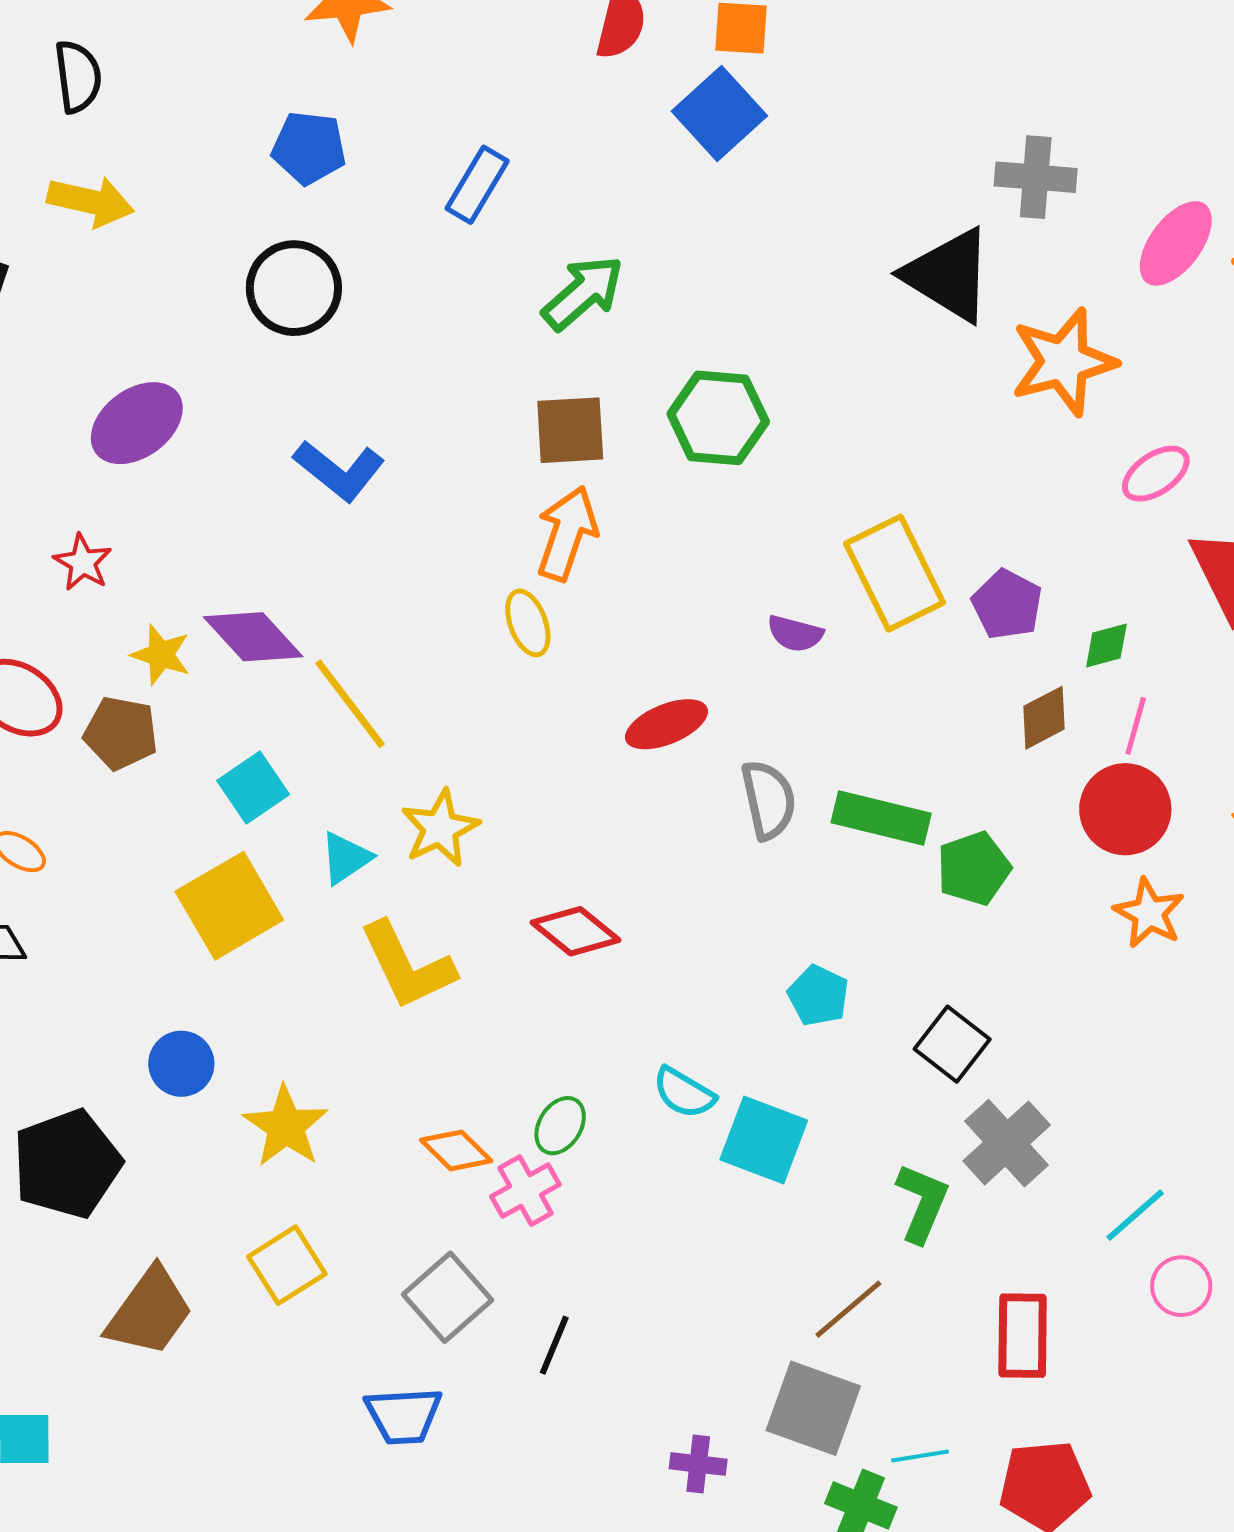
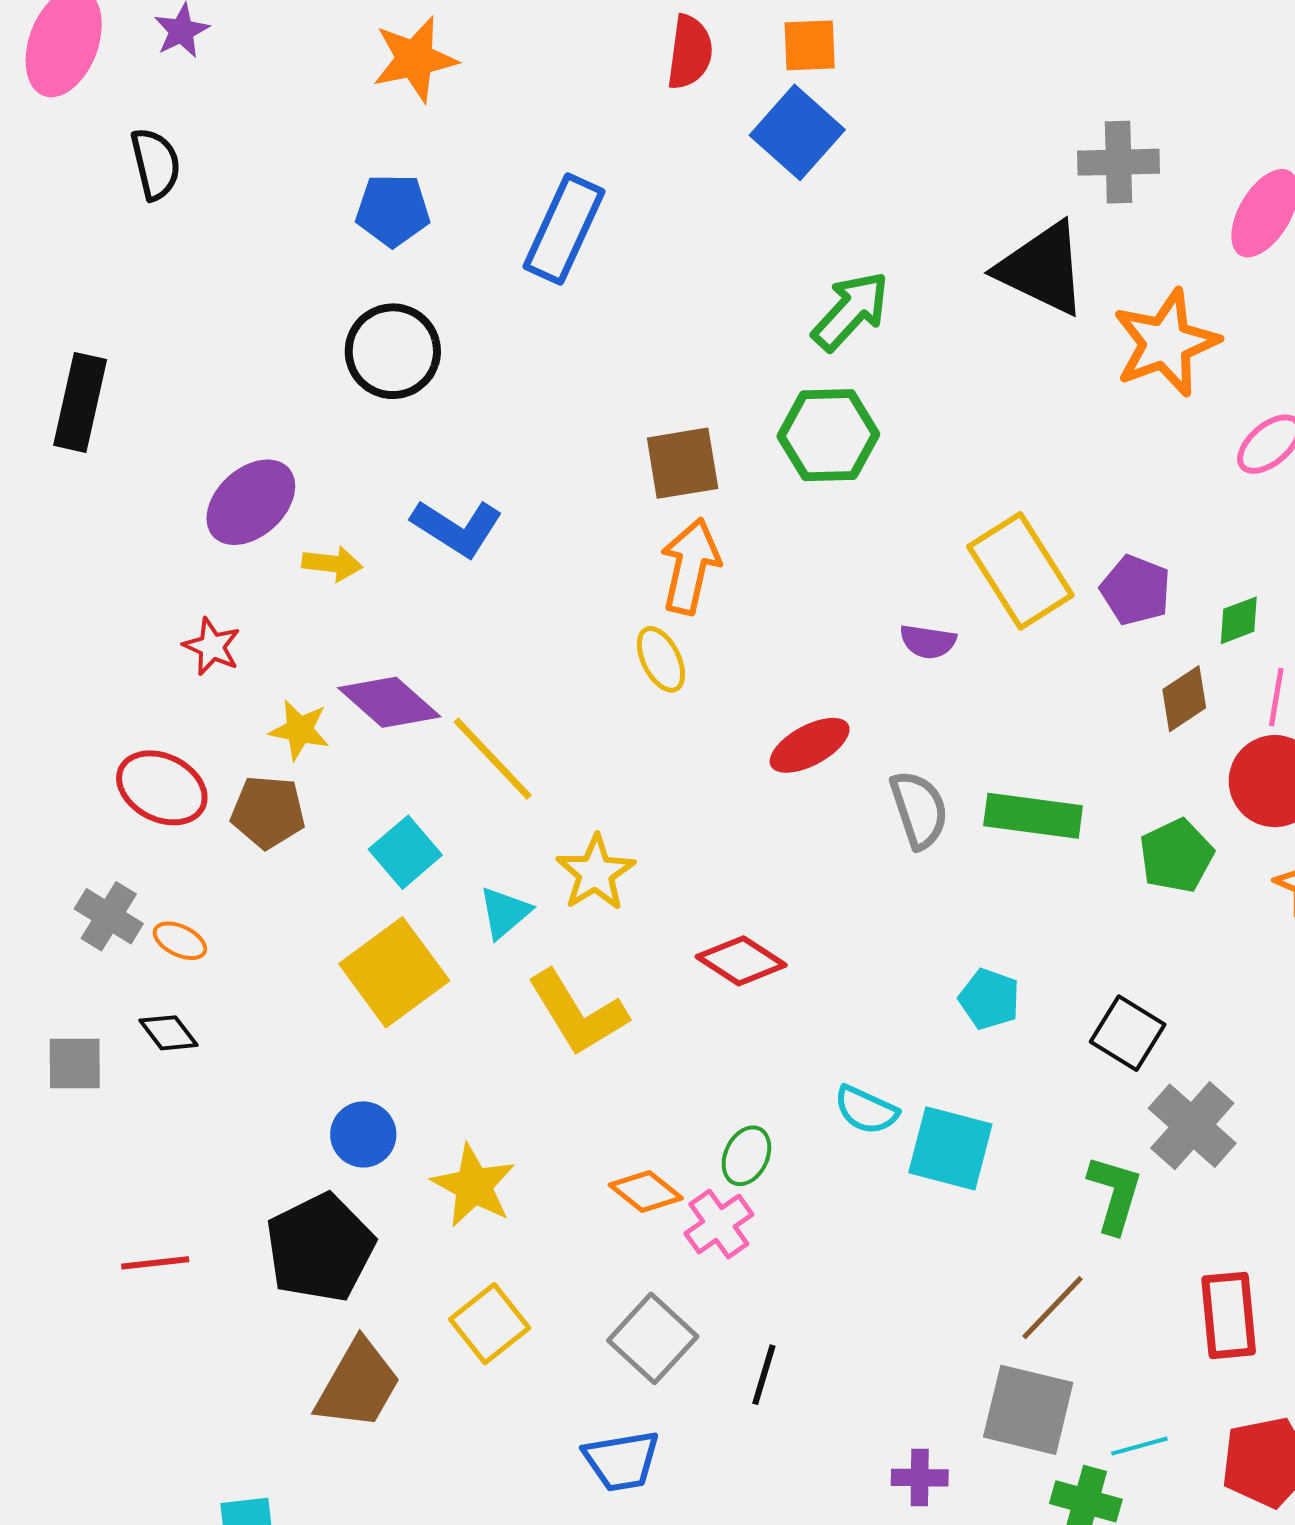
blue rectangle: (477, 185) -> (564, 229), size x1.4
yellow arrow: (91, 201) -> (332, 564), moved, size x0.7
green arrow: (583, 293) -> (851, 311), moved
green pentagon: (974, 868) -> (1176, 856), moved
black pentagon: (67, 1164) -> (320, 1248), moved

